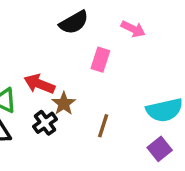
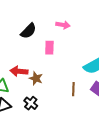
black cross: (45, 123) -> (31, 103), moved
brown line: (103, 126) -> (73, 89), moved

